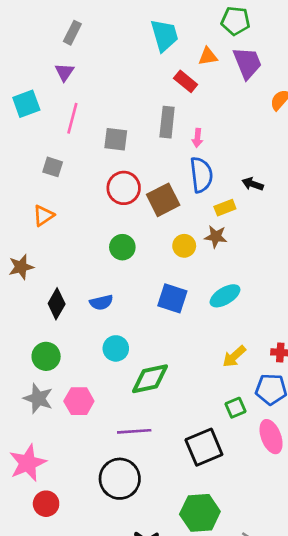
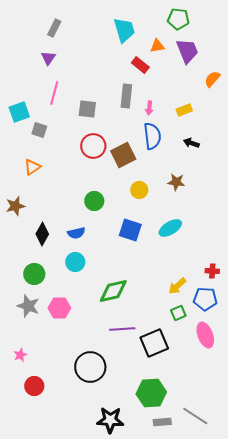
cyan square: (26, 104) -> (19, 112), moved
yellow rectangle: (225, 208) -> (184, 110), moved
brown star: (216, 237) -> (176, 182), moved
green circle: (122, 247) -> (94, 201), moved
cyan circle: (116, 348) -> (75, 262), moved
yellow arrow: (234, 356) -> (177, 286), moved
purple line: (134, 431) -> (122, 329), moved
pink star: (28, 463) -> (20, 355), size x0.5

